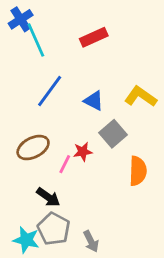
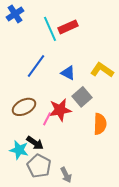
cyan line: (36, 40) -> (50, 29), moved
red star: (83, 152) -> (60, 110), size x1.6
cyan star: (26, 240) -> (19, 150), moved

